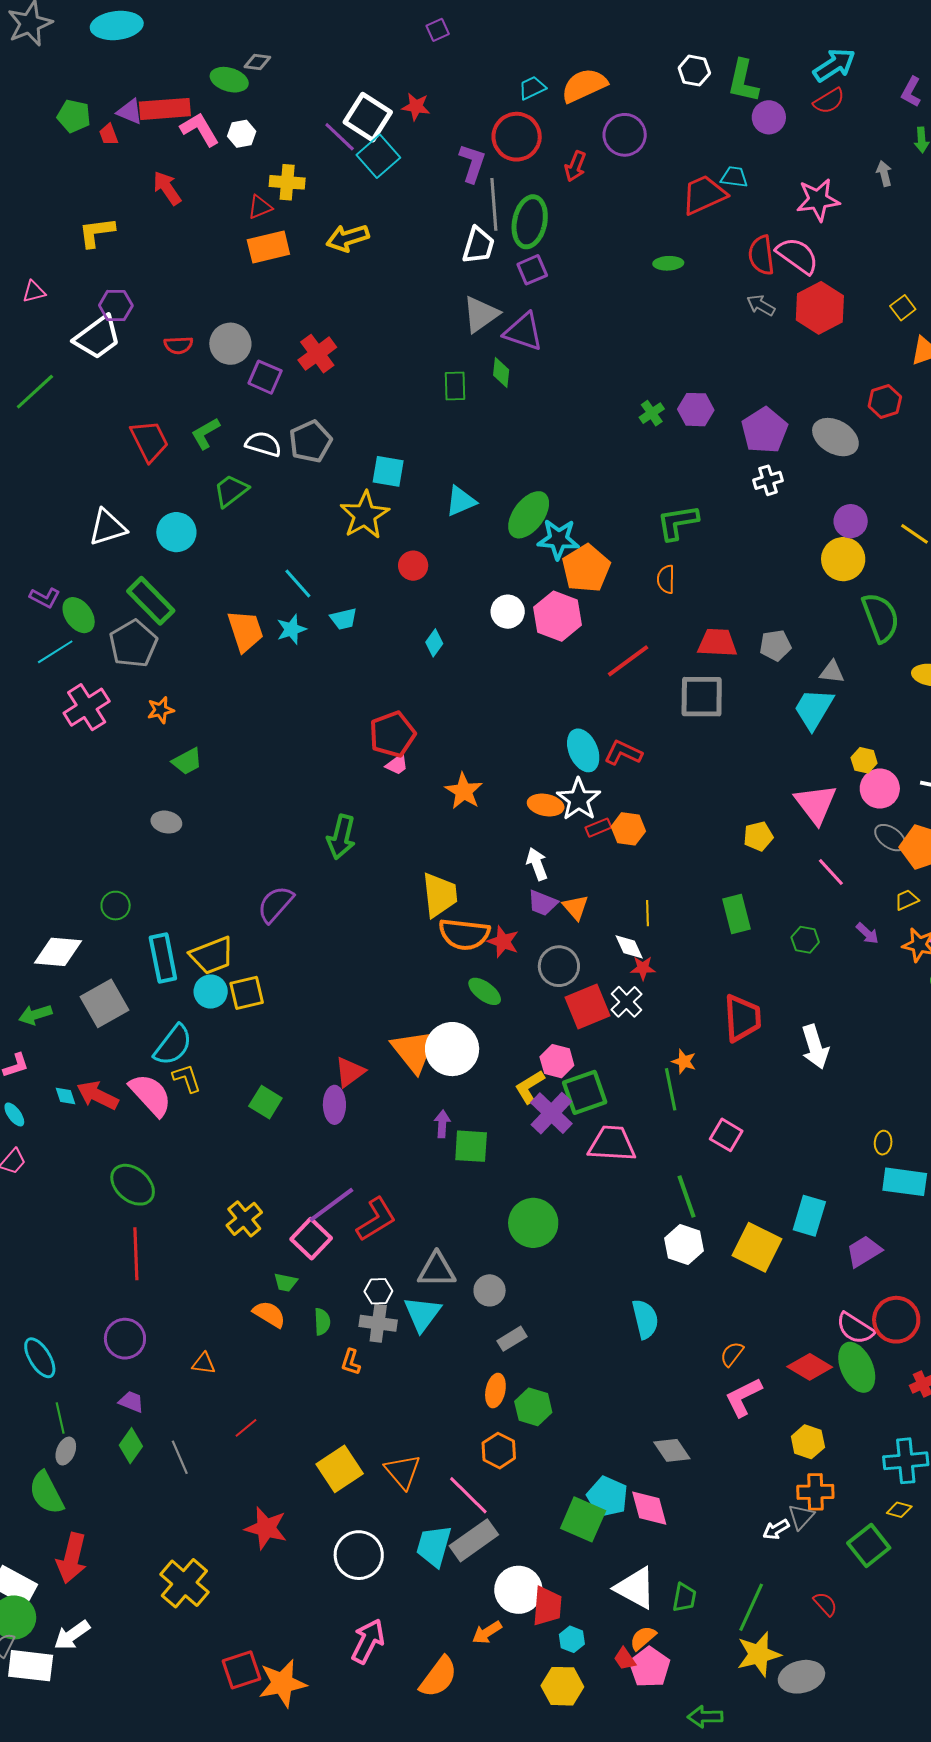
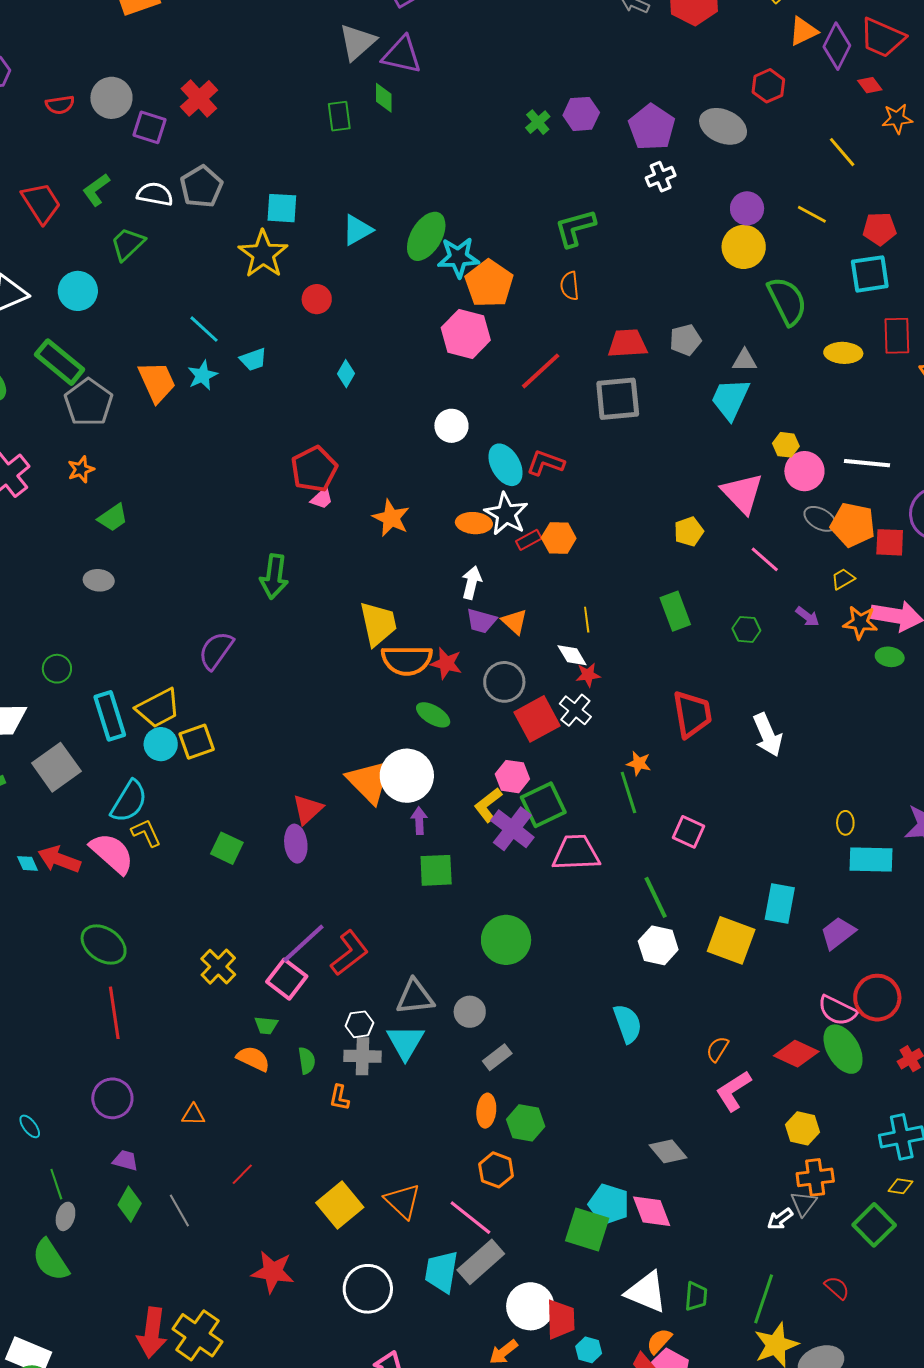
white circle: (508, 612) -> (451, 426), moved
gray pentagon: (133, 644) -> (89, 402), moved
white arrow: (537, 864) -> (472, 583), turned 40
purple arrow: (442, 1124) -> (419, 821), moved
cyan ellipse: (40, 1358) -> (30, 1126), size x0.6
red arrow: (72, 1558) -> (152, 1333), moved

